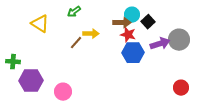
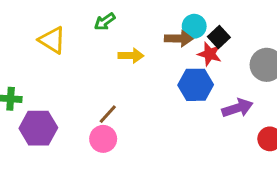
red star: (128, 35) -> (210, 54), moved
brown line: (76, 43) -> (108, 114), moved
purple arrow: (160, 44) -> (237, 108), moved
pink circle: (63, 92) -> (103, 139), moved

